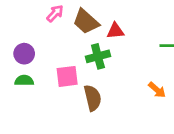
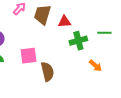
brown trapezoid: (86, 21) -> (42, 15), turned 65
green cross: (98, 56) -> (78, 41), moved

